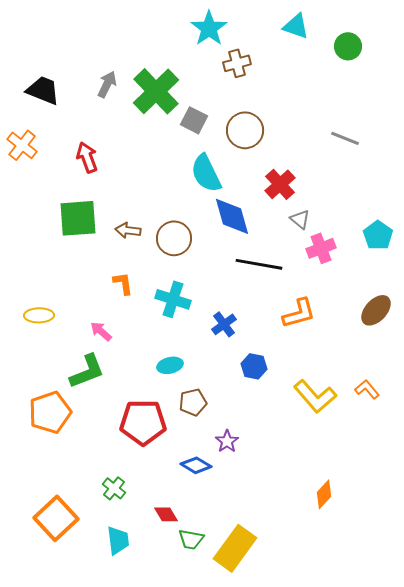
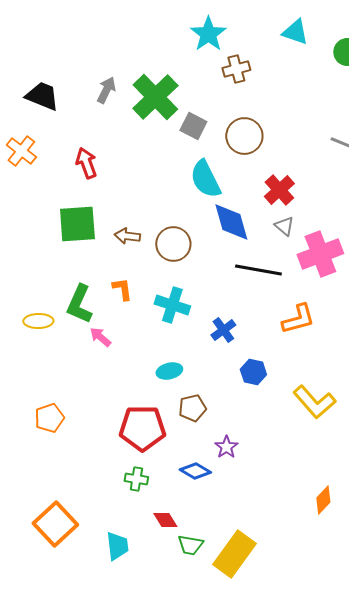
gray triangle: (300, 219) -> (284, 226), moved
pink cross: (321, 248) -> (320, 254), size x1.5
green L-shape: (87, 371) -> (79, 304), moved, turned 135
orange pentagon: (50, 412) -> (49, 418), size x0.7
green cross: (114, 488) -> (136, 479), moved, turned -30

